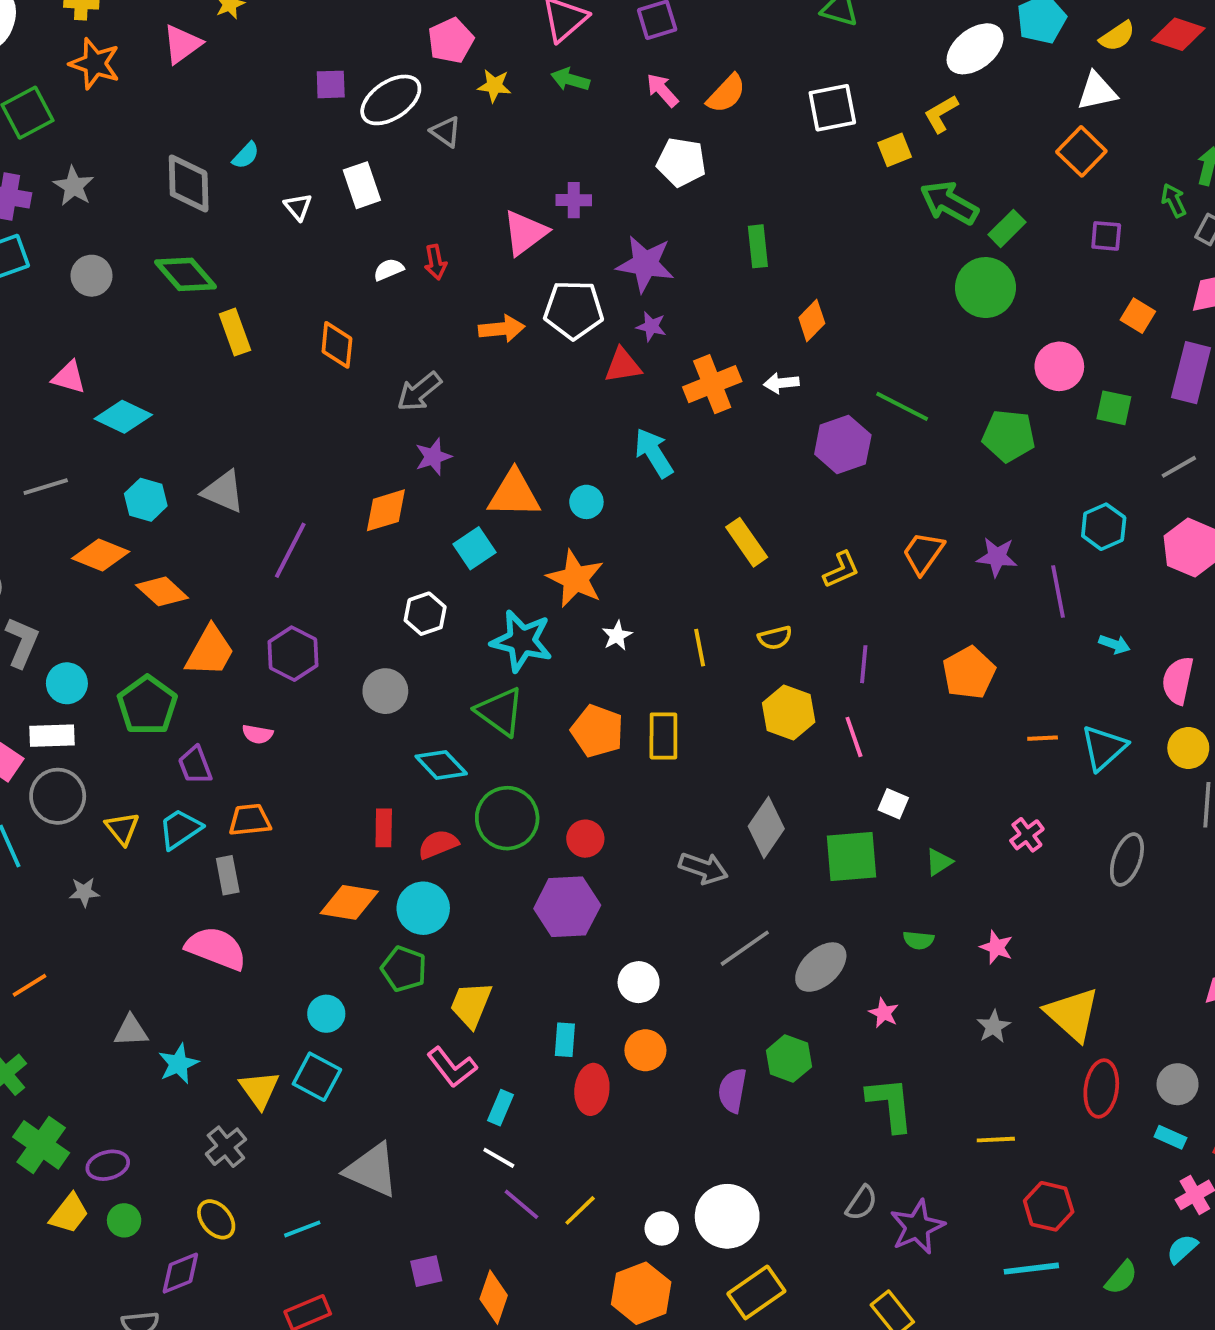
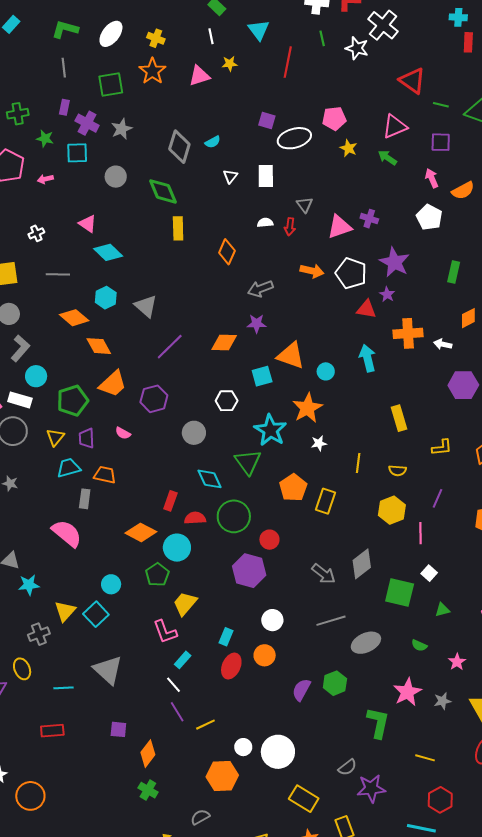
gray triangle: (446, 132) -> (305, 205), moved
yellow triangle: (122, 828) -> (55, 437), moved
pink star: (884, 1013) -> (407, 692), moved, size x1.8
yellow rectangle: (756, 1292) -> (304, 799), moved, turned 48

